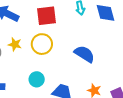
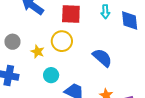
yellow star: (15, 44) -> (38, 52), moved

